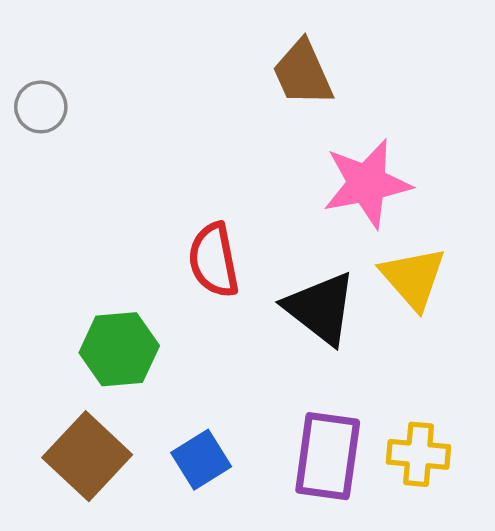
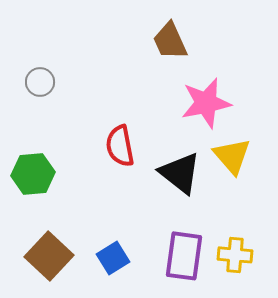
gray circle: (41, 107) -> (40, 82), moved
green hexagon: (119, 349) -> (33, 174), moved

